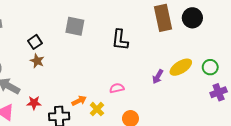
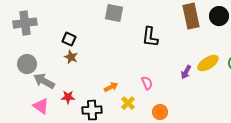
gray square: (75, 26) -> (114, 13), moved
black square: (35, 42) -> (69, 39), turned -32
pink semicircle: (117, 88) -> (147, 83), turned 80
orange arrow: (79, 101) -> (111, 87), moved

